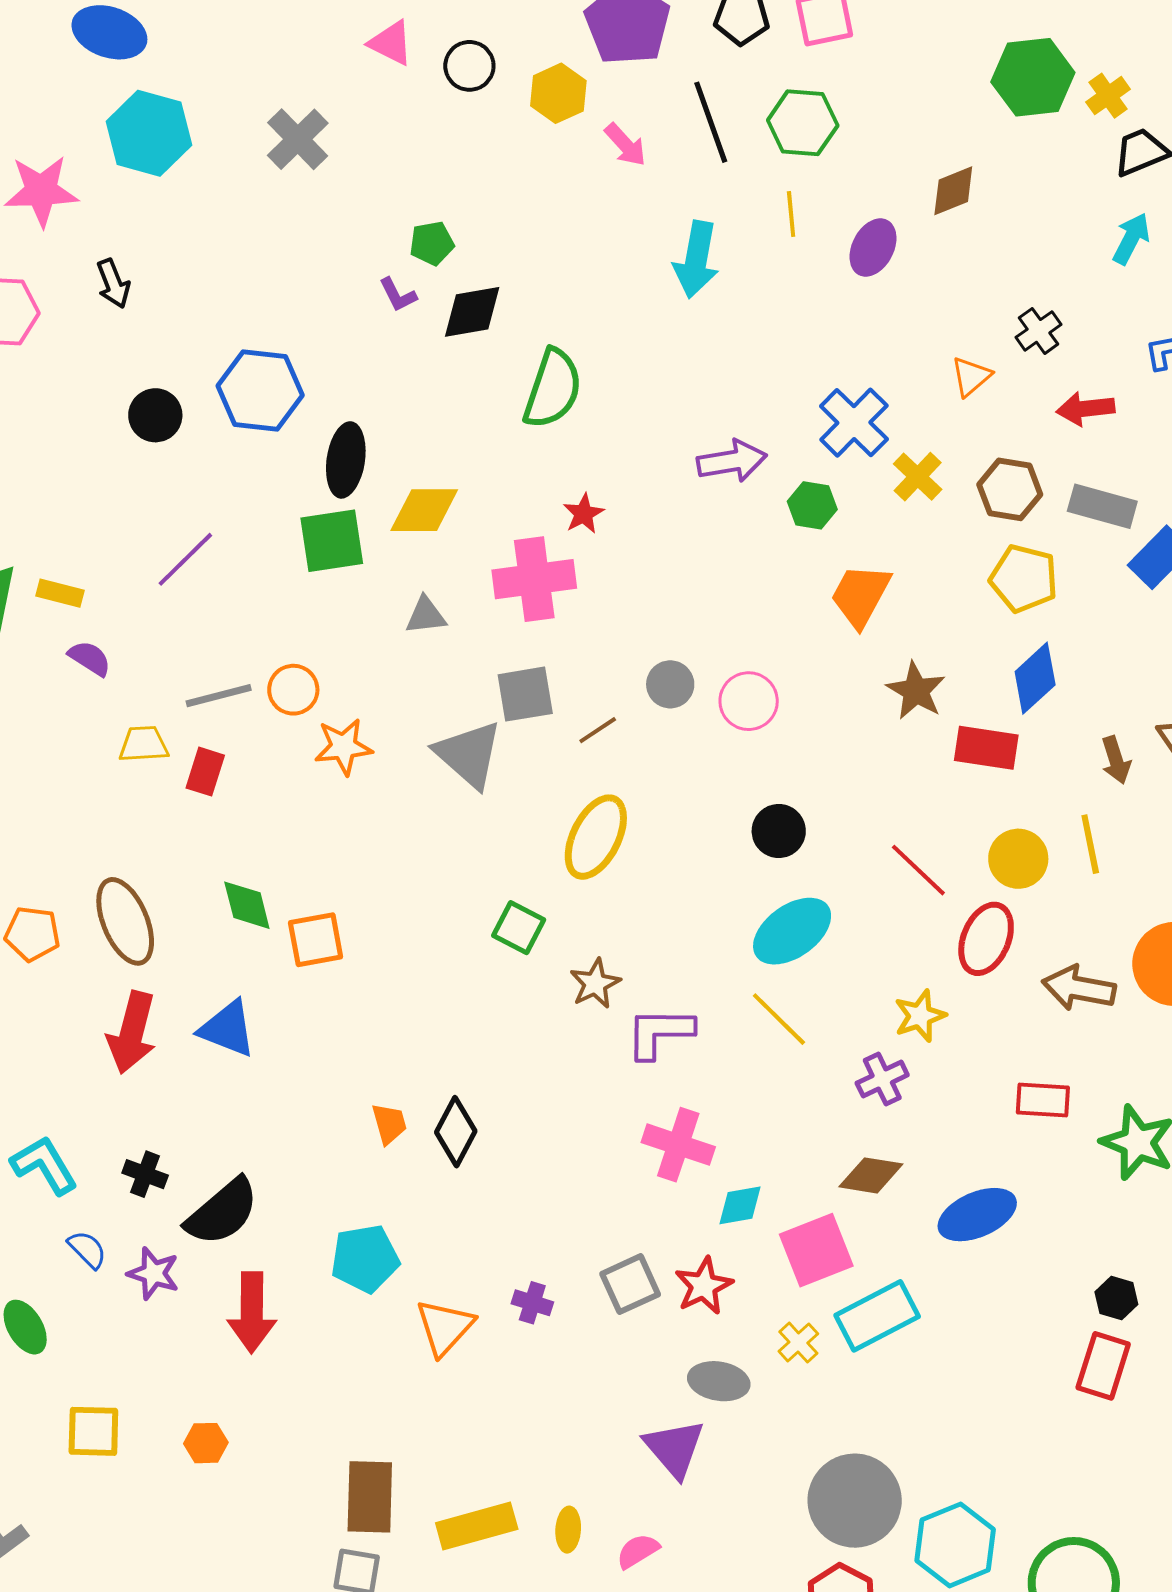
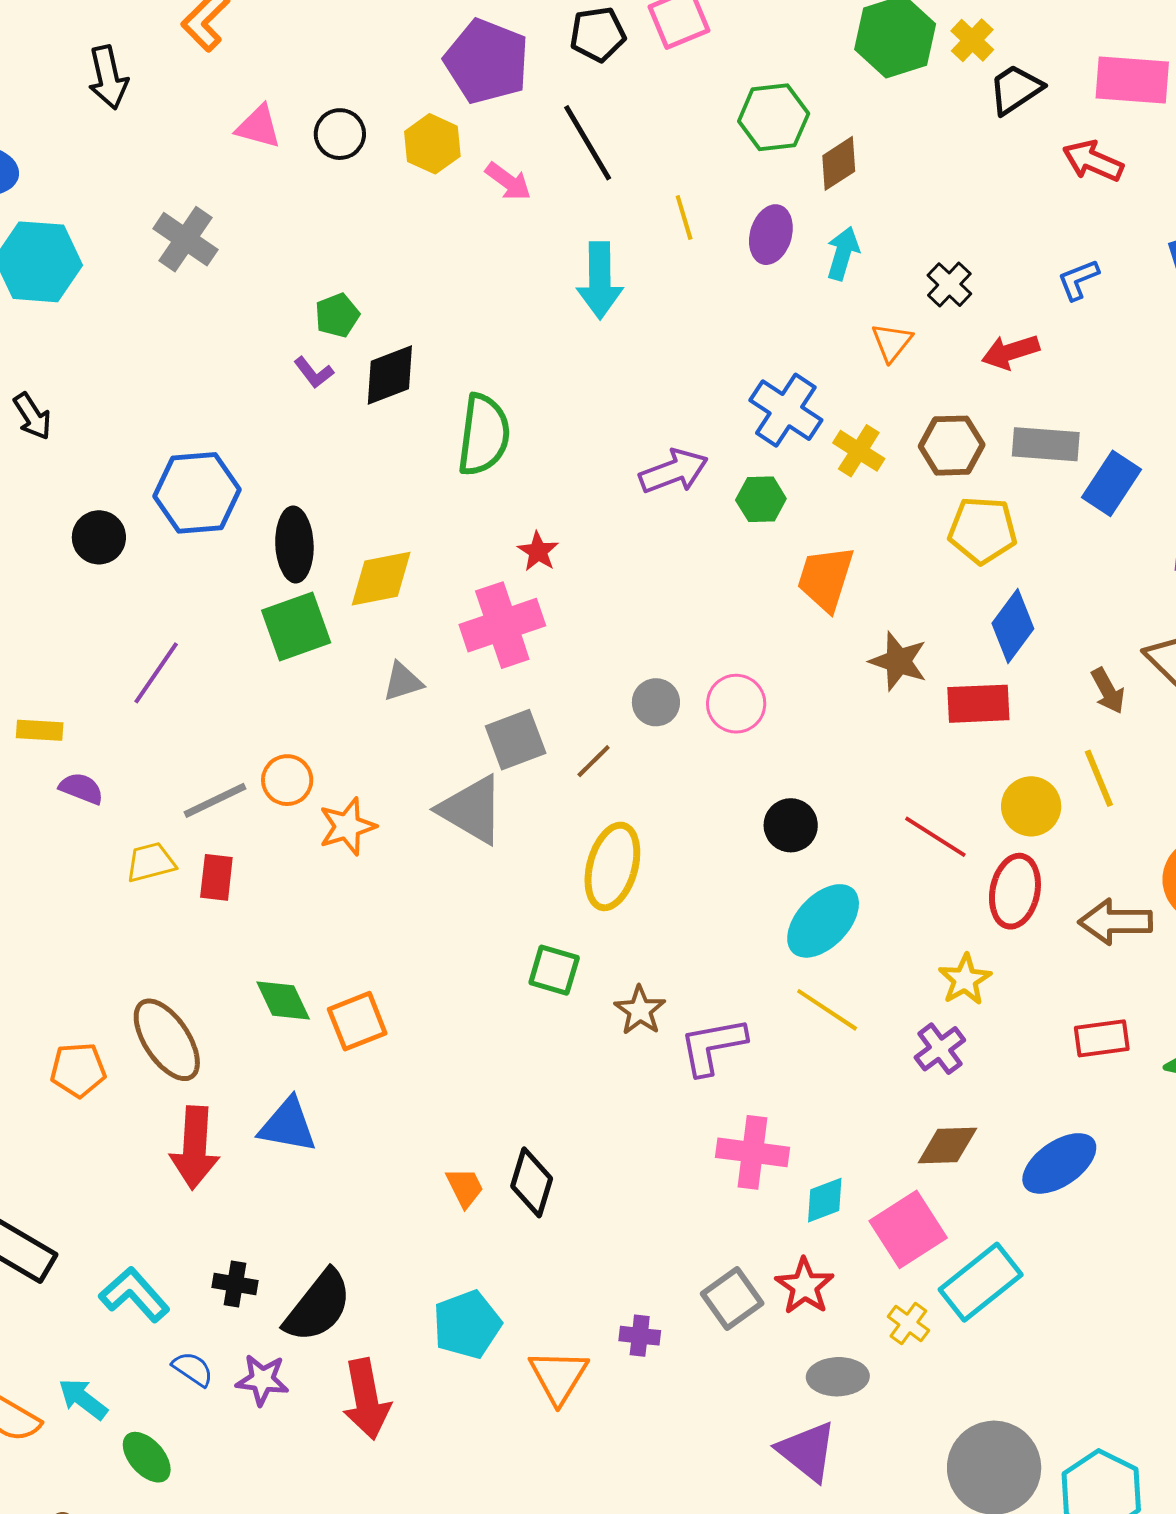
green hexagon: (803, 123) -> (774, 117), moved
cyan arrow: (1131, 239) -> (843, 253), moved

